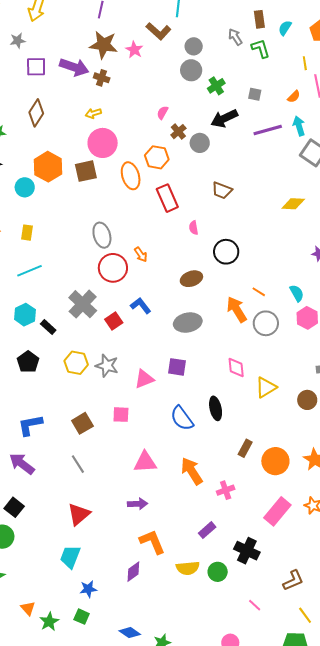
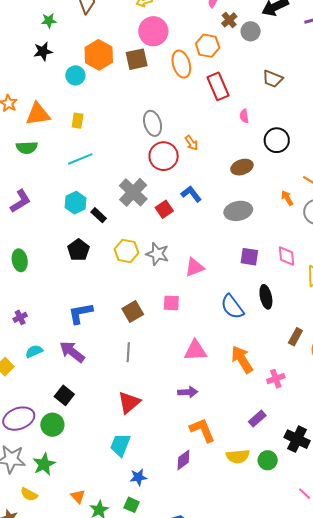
orange arrow: (237, 309) -> (287, 198), size x0.6
purple square: (177, 367) -> (249, 257), moved
gray line: (78, 464) -> (128, 352), turned 36

